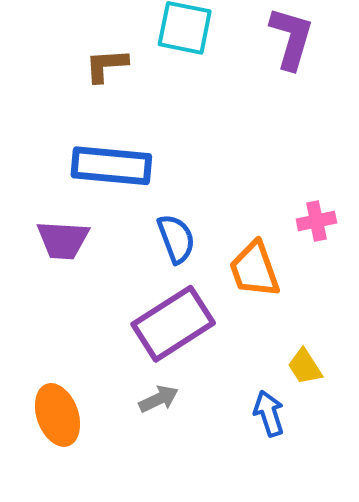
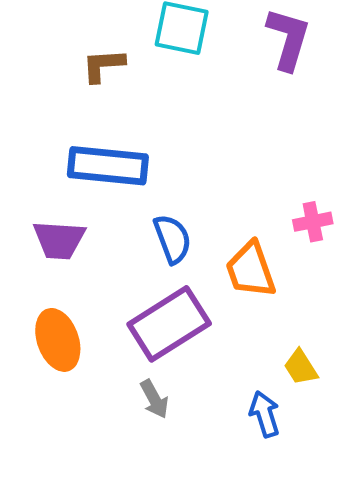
gray arrow: (159, 399) -> (154, 399), turned 87
orange ellipse: (57, 415) -> (58, 340), moved

